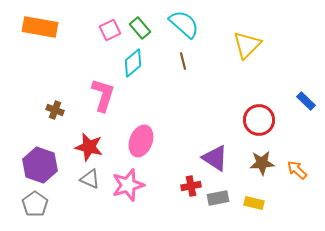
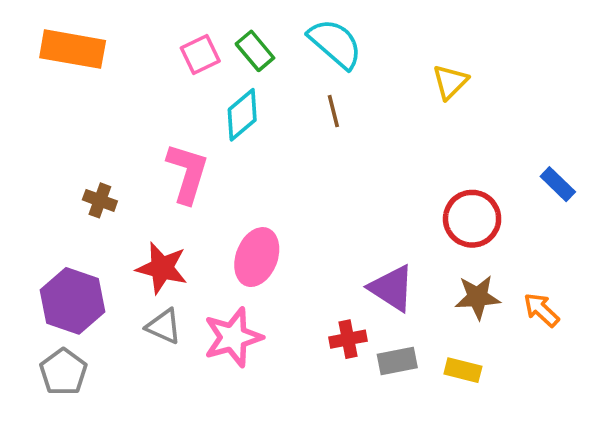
yellow triangle: (247, 45) -> (450, 82), size x0.7

